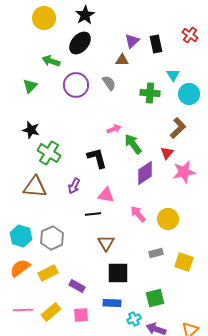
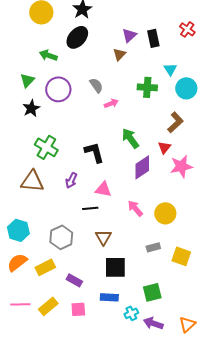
brown triangle: (122, 60) -> (119, 54), turned -48
gray semicircle: (109, 83) -> (96, 85), moved
purple circle: (76, 85) -> (58, 89), moved
pink arrow: (114, 129) -> (111, 103), moved
black star: (31, 130) -> (31, 108), moved, turned 30
gray hexagon: (52, 238) -> (61, 237), moved

